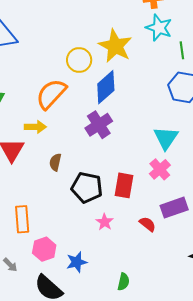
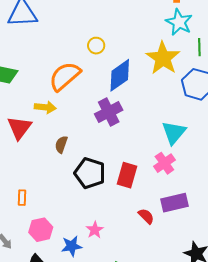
yellow star: (115, 46) -> (163, 58), moved
yellow circle: (79, 60) -> (96, 46), size x0.7
orange rectangle: (22, 219) -> (22, 198), size x0.6
pink star: (105, 222) -> (95, 230), moved

